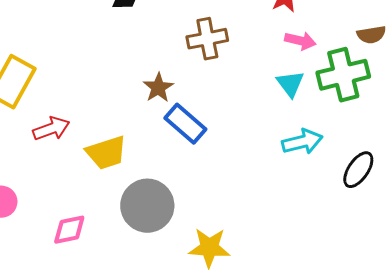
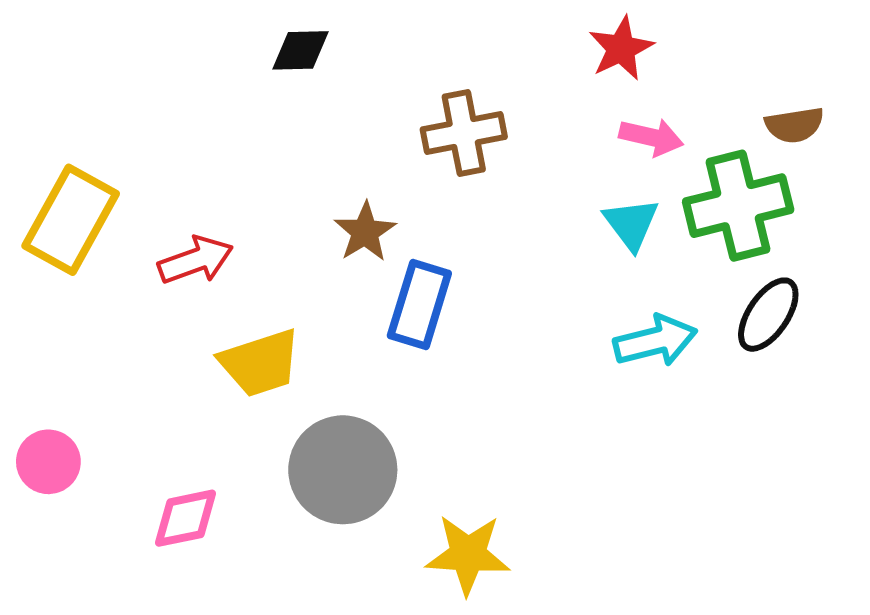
blue rectangle: (185, 124) -> (419, 304), turned 66
red arrow: (51, 129) -> (196, 260), moved
black ellipse: (358, 170) -> (768, 315), moved

